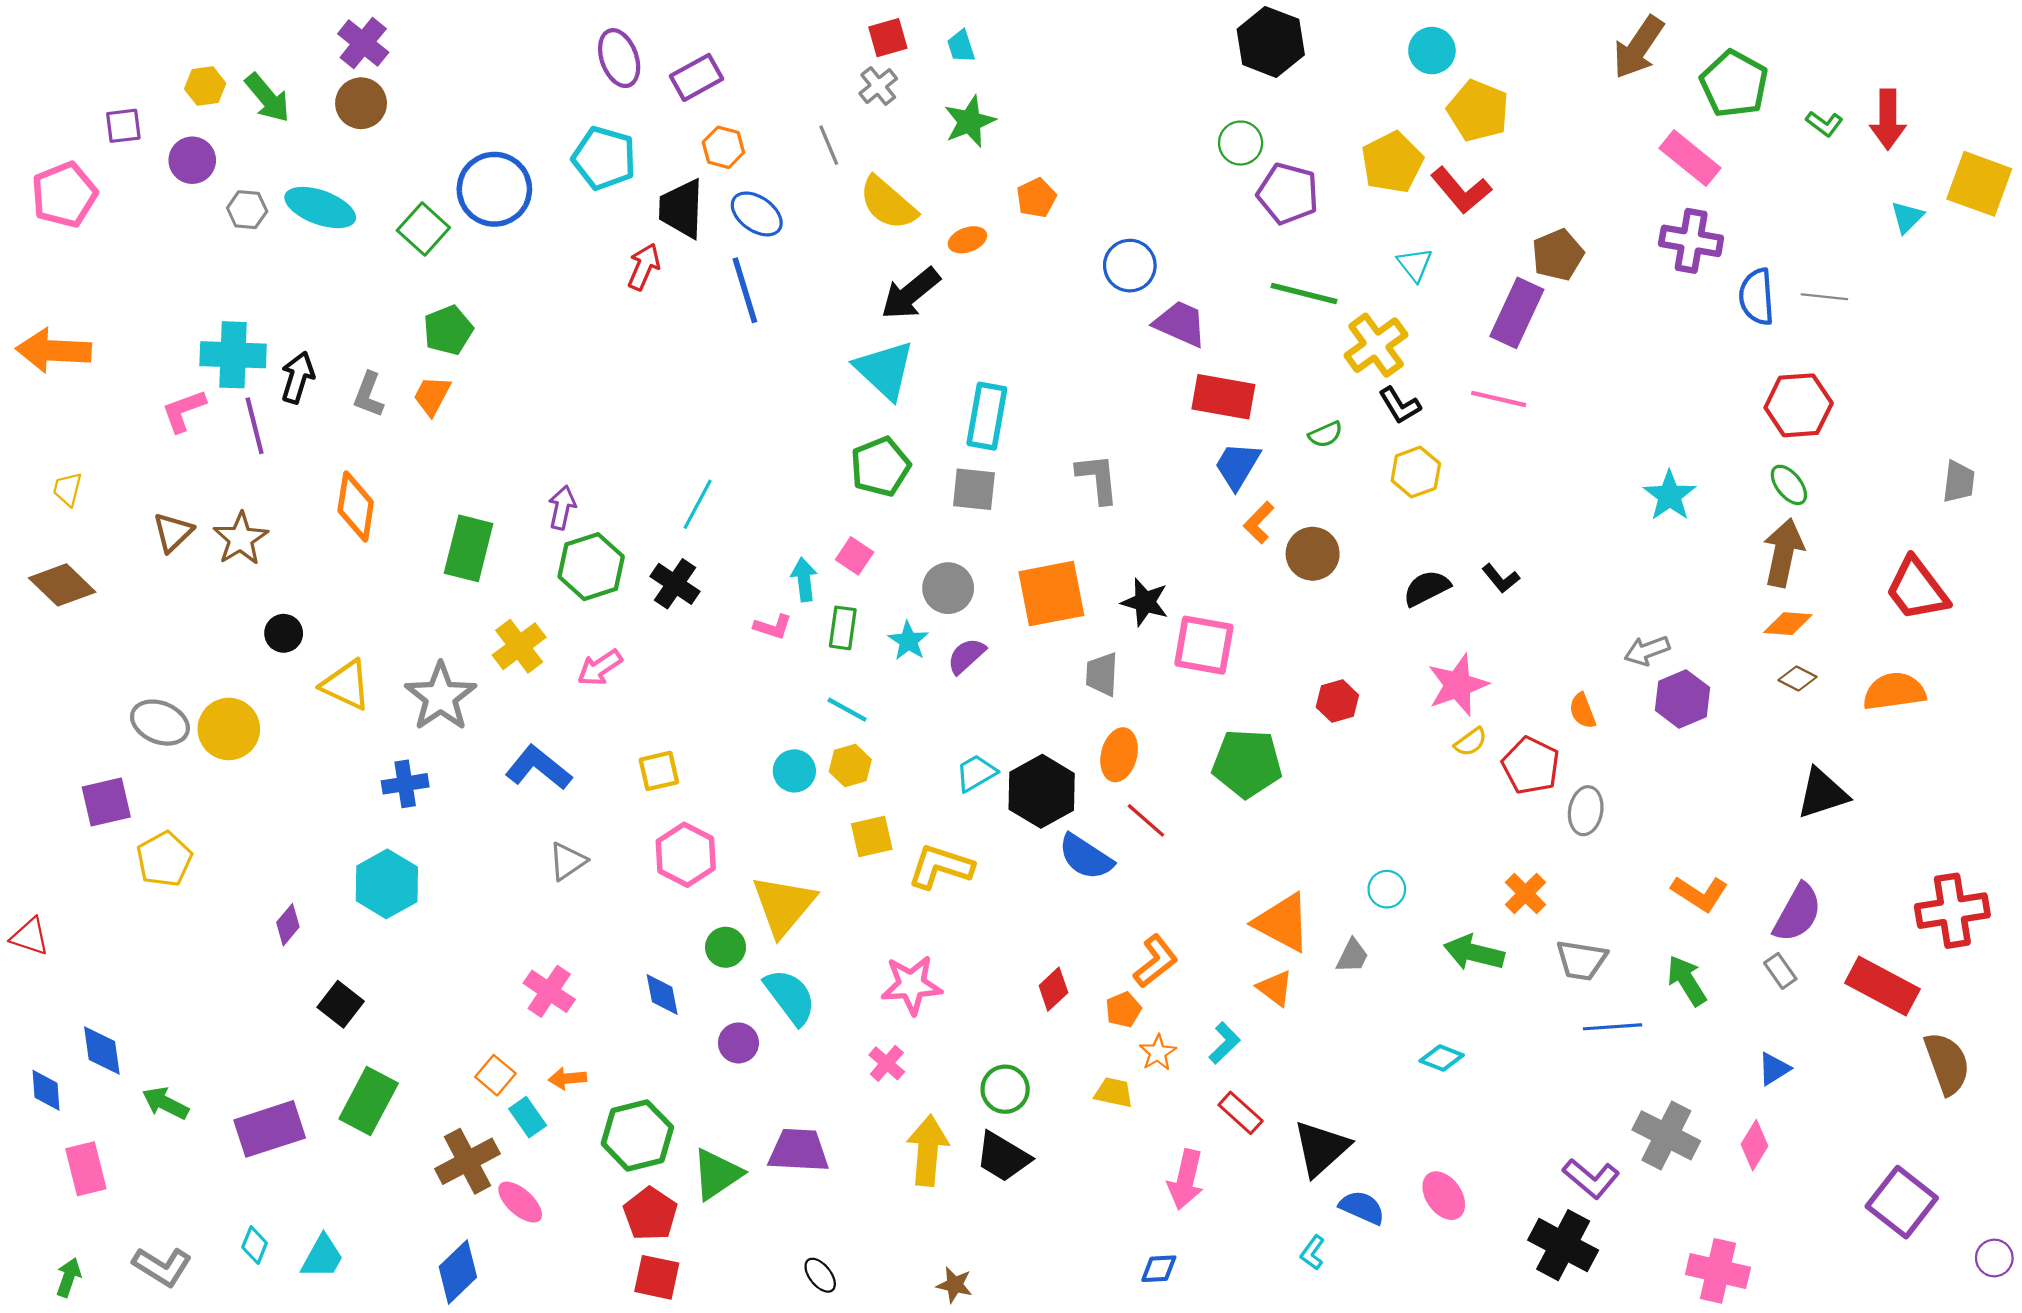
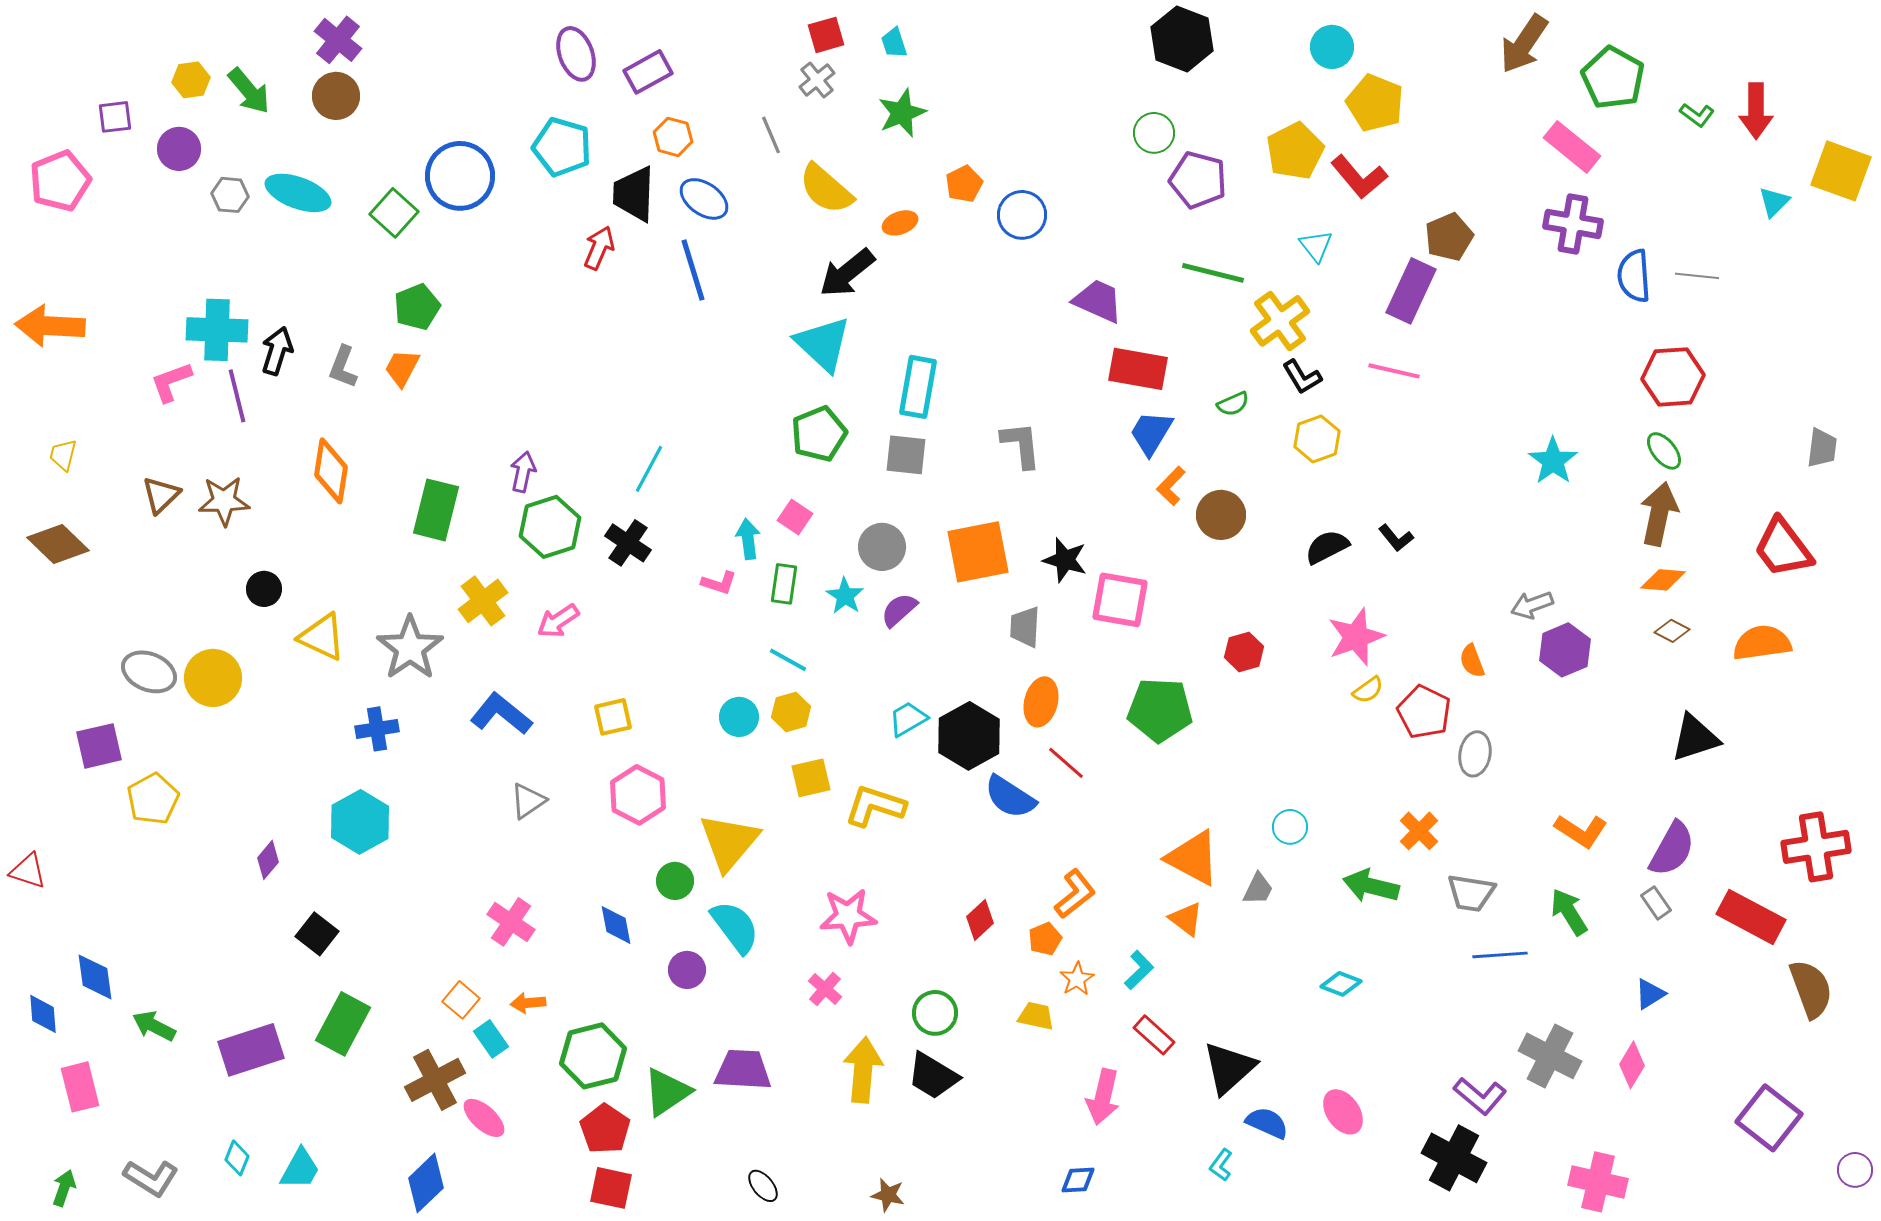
blue circle: (1130, 266) -> (1022, 215), moved
brown star: (241, 539) -> (224, 501), turned 30

